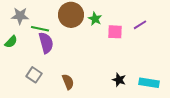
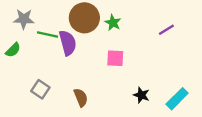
pink square: (115, 32) -> (115, 58), moved
purple semicircle: (46, 43) -> (68, 43), moved
cyan rectangle: (149, 83) -> (177, 99), turned -54

